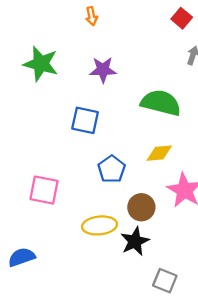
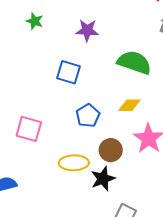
green star: (41, 64) -> (35, 21), size x0.6

